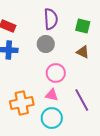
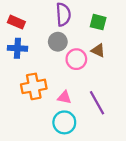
pink circle: (56, 73) -> (76, 59), moved
orange cross: (22, 103) -> (34, 86), moved

